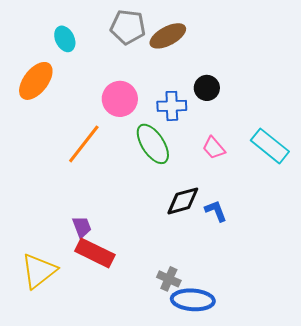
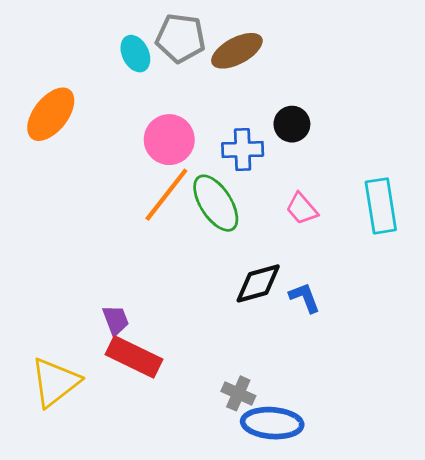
cyan ellipse: (65, 39) -> (135, 54), moved
orange line: (84, 144) -> (166, 195), moved
cyan rectangle: (270, 146) -> (381, 206), turned 42

